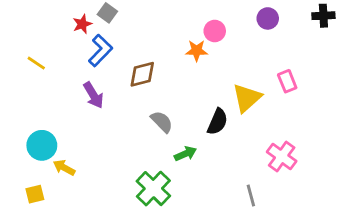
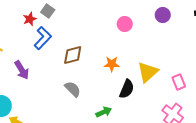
orange star: (197, 51) -> (112, 64), moved
pink rectangle: (287, 81) -> (179, 82), moved
purple arrow: (93, 95) -> (22, 70), moved
gray semicircle: (162, 122) -> (73, 89), moved

